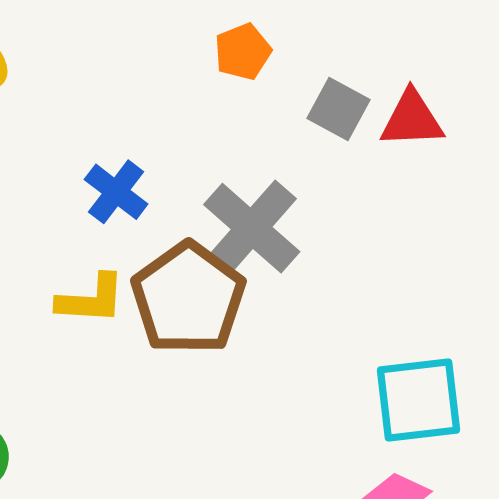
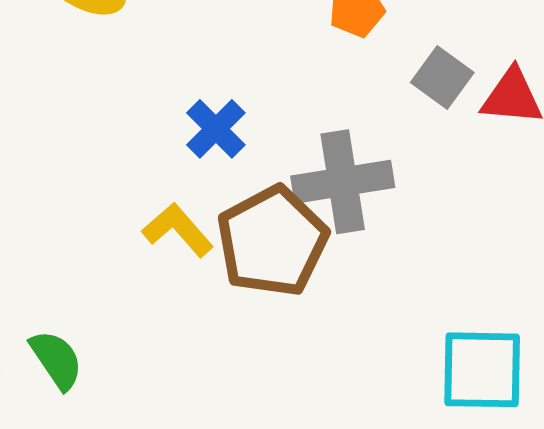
gray cross: (252, 228) -> (343, 182), turned 32
yellow L-shape: (91, 299) -> (178, 230), turned -142

